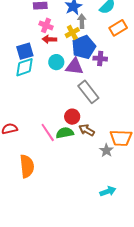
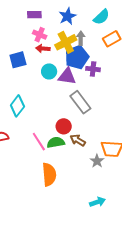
gray arrow: (82, 21) -> (81, 38), moved
yellow cross: (72, 33) -> (66, 42), size x1.5
cyan diamond: (24, 67) -> (17, 106), moved, turned -35
orange semicircle: (27, 166) -> (49, 174), moved

